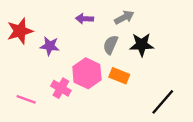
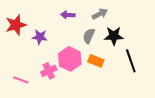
pink cross: (61, 88) -> (49, 71), turned 35
black line: (163, 102) -> (131, 61), moved, turned -60

